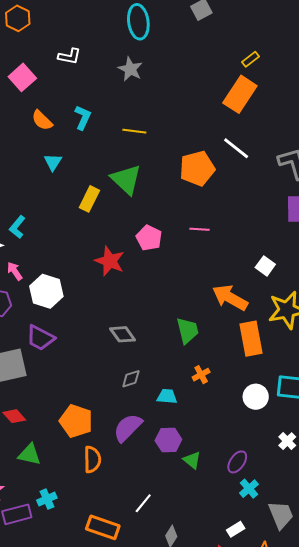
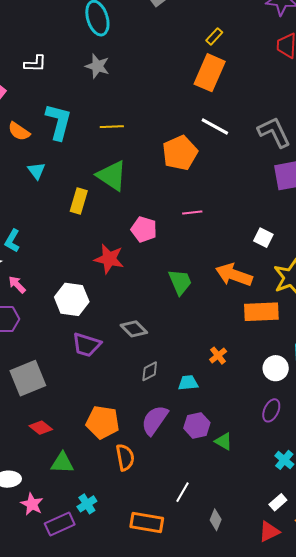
cyan L-shape: (83, 117) -> (59, 122), size x1.5
white hexagon: (46, 291) -> (72, 299), moved
green trapezoid: (188, 331) -> (180, 282), moved
purple trapezoid: (40, 338) -> (87, 345), moved
orange rectangle: (251, 339) -> (261, 312), turned -72
purple ellipse: (237, 462) -> (271, 410), moved

